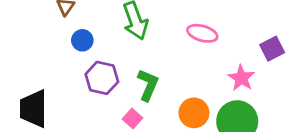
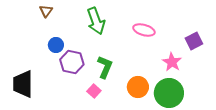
blue circle: (82, 40) -> (56, 45), moved

